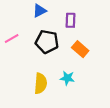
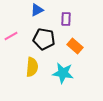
cyan star: (67, 78) -> (63, 73), size x1.5
yellow semicircle: (41, 83) -> (32, 67), moved

